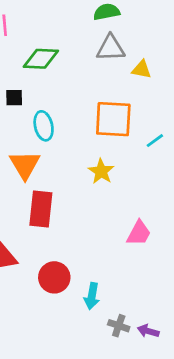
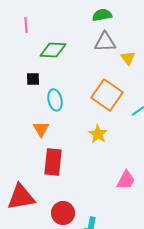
yellow triangle: (141, 69) -> (128, 58), turned 42
orange square: (113, 119) -> (107, 95), turned 32
orange triangle: (25, 165) -> (41, 129), size x0.7

